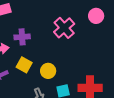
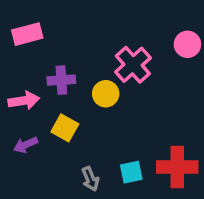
yellow circle: (48, 71) -> (106, 94), moved

